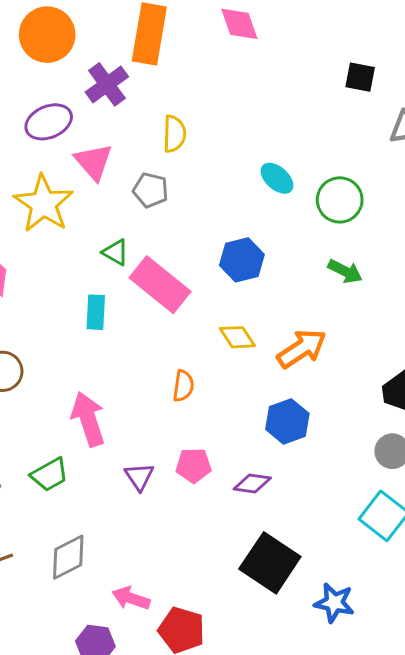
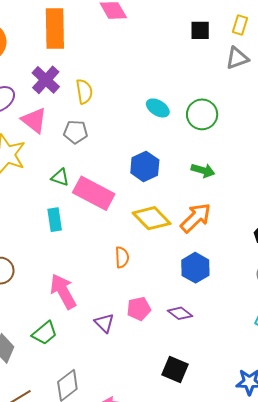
purple cross: (107, 84) -> (46, 80), moved
green arrow: (345, 271) -> (203, 170), moved
yellow diamond: (237, 337) -> (152, 218), size x1.5
purple diamond: (252, 484) -> (180, 313), turned 40
black square: (270, 563) -> (175, 370), moved, size x0.7

